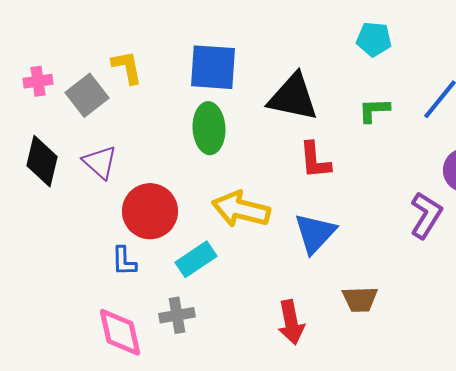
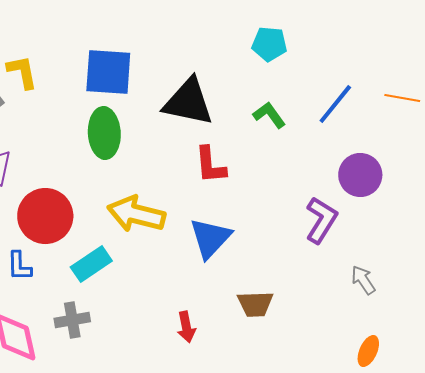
green L-shape: (374, 110) -> (269, 115), turned 56
red arrow: (291, 322) -> (186, 327), size x0.7

